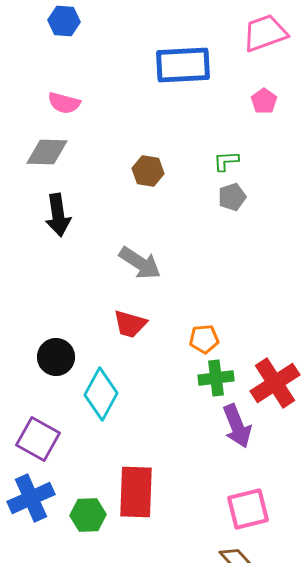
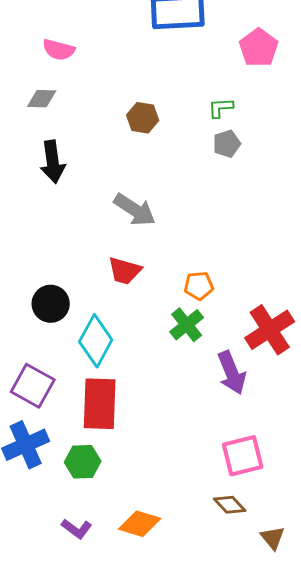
pink pentagon: (264, 101) -> (259, 48), size x1.5
gray diamond: (47, 152) -> (42, 99), size x0.7
green cross: (216, 378) -> (187, 325), moved, turned -32
red rectangle: (136, 492) -> (100, 404), moved

